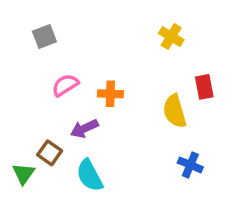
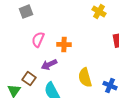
pink semicircle: (65, 85) -> (38, 40), turned -35
yellow semicircle: (175, 111) -> (85, 78), moved

